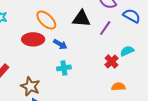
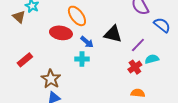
black triangle: (81, 19) -> (113, 34), moved
purple line: (105, 28) -> (138, 45), moved
cyan cross: (64, 68) -> (82, 59), moved

